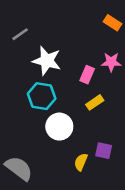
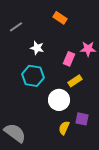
orange rectangle: (112, 23) -> (60, 18), moved
white star: (47, 61) -> (37, 48), size x0.6
white circle: (59, 127) -> (59, 100), moved

